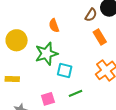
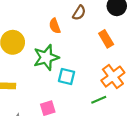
brown semicircle: (91, 15) -> (79, 13), moved
green line: (76, 93) -> (99, 100), moved

